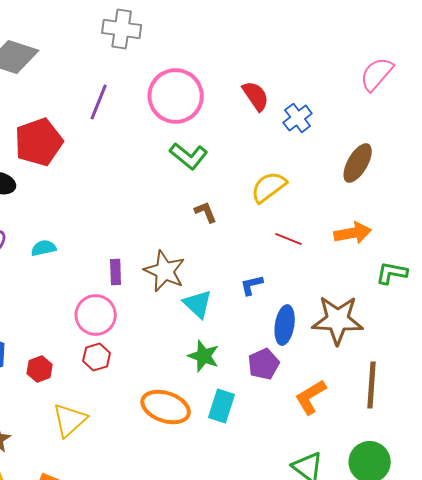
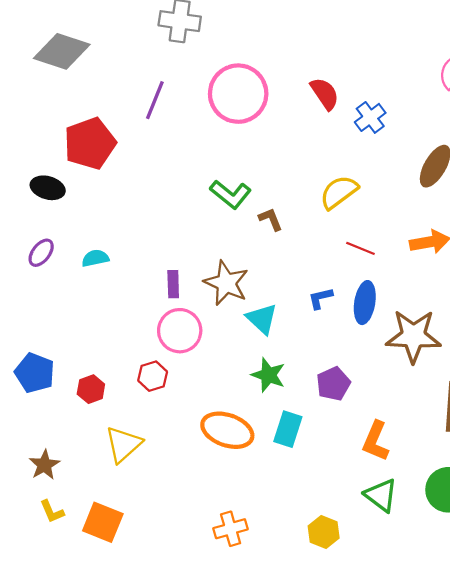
green L-shape: (189, 156) -> (231, 194), moved
pink circle: (96, 315) -> (180, 331), moved
blue ellipse: (285, 325) -> (365, 303), moved
orange L-shape: (311, 397) -> (376, 441), moved, turned -36

